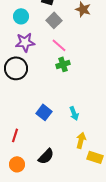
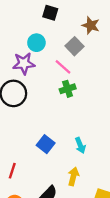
cyan circle: (21, 16) -> (36, 43), moved
gray square: (54, 20) -> (75, 46), moved
yellow arrow: (81, 140) -> (73, 176), moved

